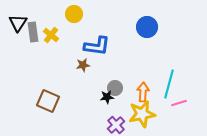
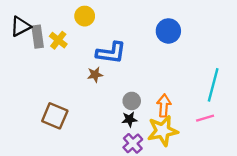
black triangle: (18, 23) -> (20, 26), turned 30
cyan line: (169, 84) -> (213, 85), moved
black star: (107, 97) -> (129, 119), moved

